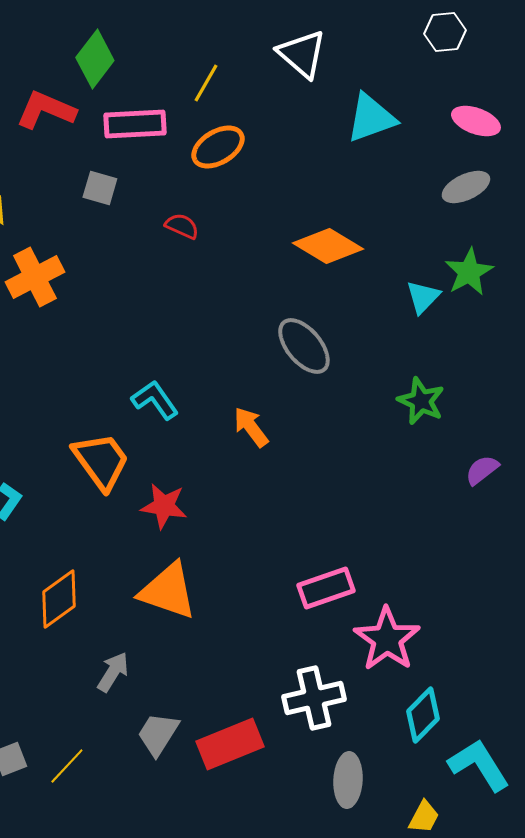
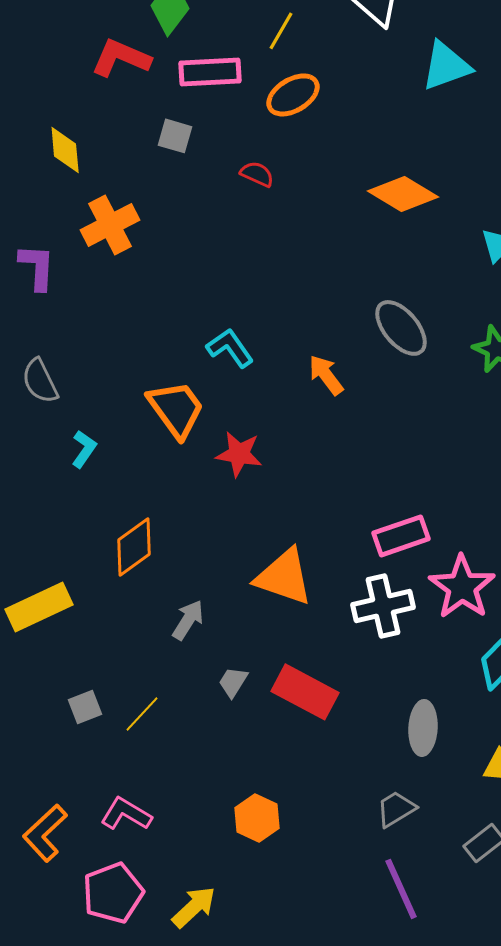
gray ellipse: (304, 346) -> (401, 328), moved
orange triangle: (168, 591) -> (284, 577), moved
white cross: (314, 698) -> (383, 606), moved
gray trapezoid: (158, 734) -> (233, 682), size x0.7
red rectangle: (230, 744) -> (305, 692), turned 50

